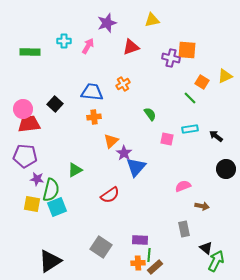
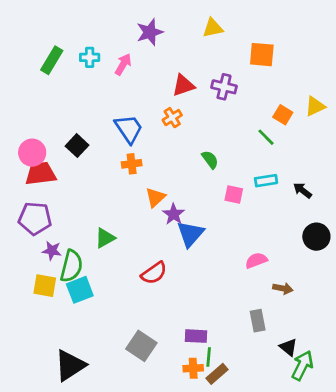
red triangle: (131, 47) -> (183, 85), moved
orange square: (187, 50) -> (262, 55), moved
green rectangle: (30, 52) -> (52, 60), moved, turned -60
purple cross: (171, 58) -> (224, 87), moved
blue trapezoid: (92, 92) -> (129, 129), turned 50

